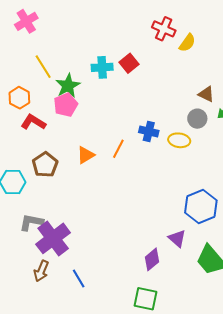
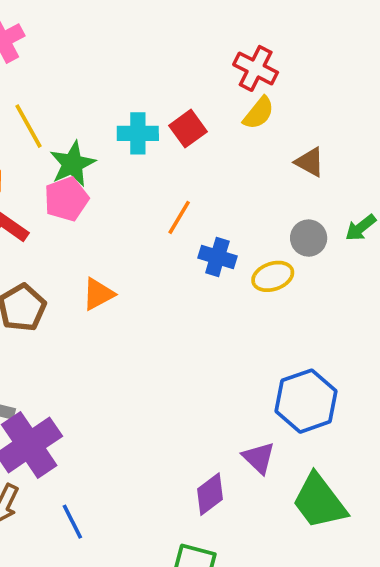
yellow semicircle: (187, 43) -> (259, 113), moved
brown triangle: (206, 94) -> (310, 162), moved
yellow ellipse: (179, 140) -> (273, 276), turned -30
orange line: (118, 149) -> (179, 217), moved

